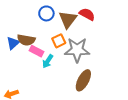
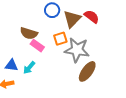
blue triangle: (13, 43) -> (11, 65), moved, turned 40
cyan arrow: (48, 61) -> (29, 68), moved
brown ellipse: (83, 80) -> (87, 71), moved

